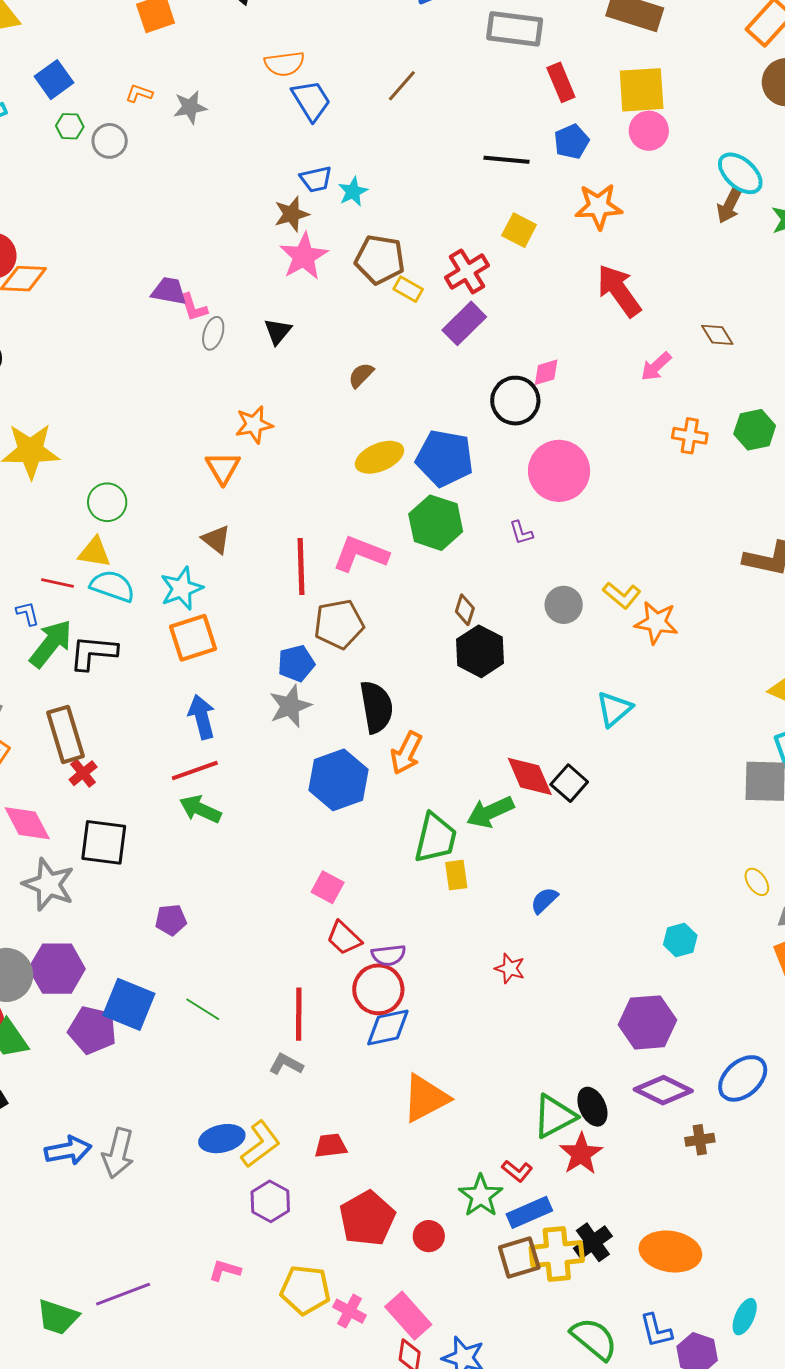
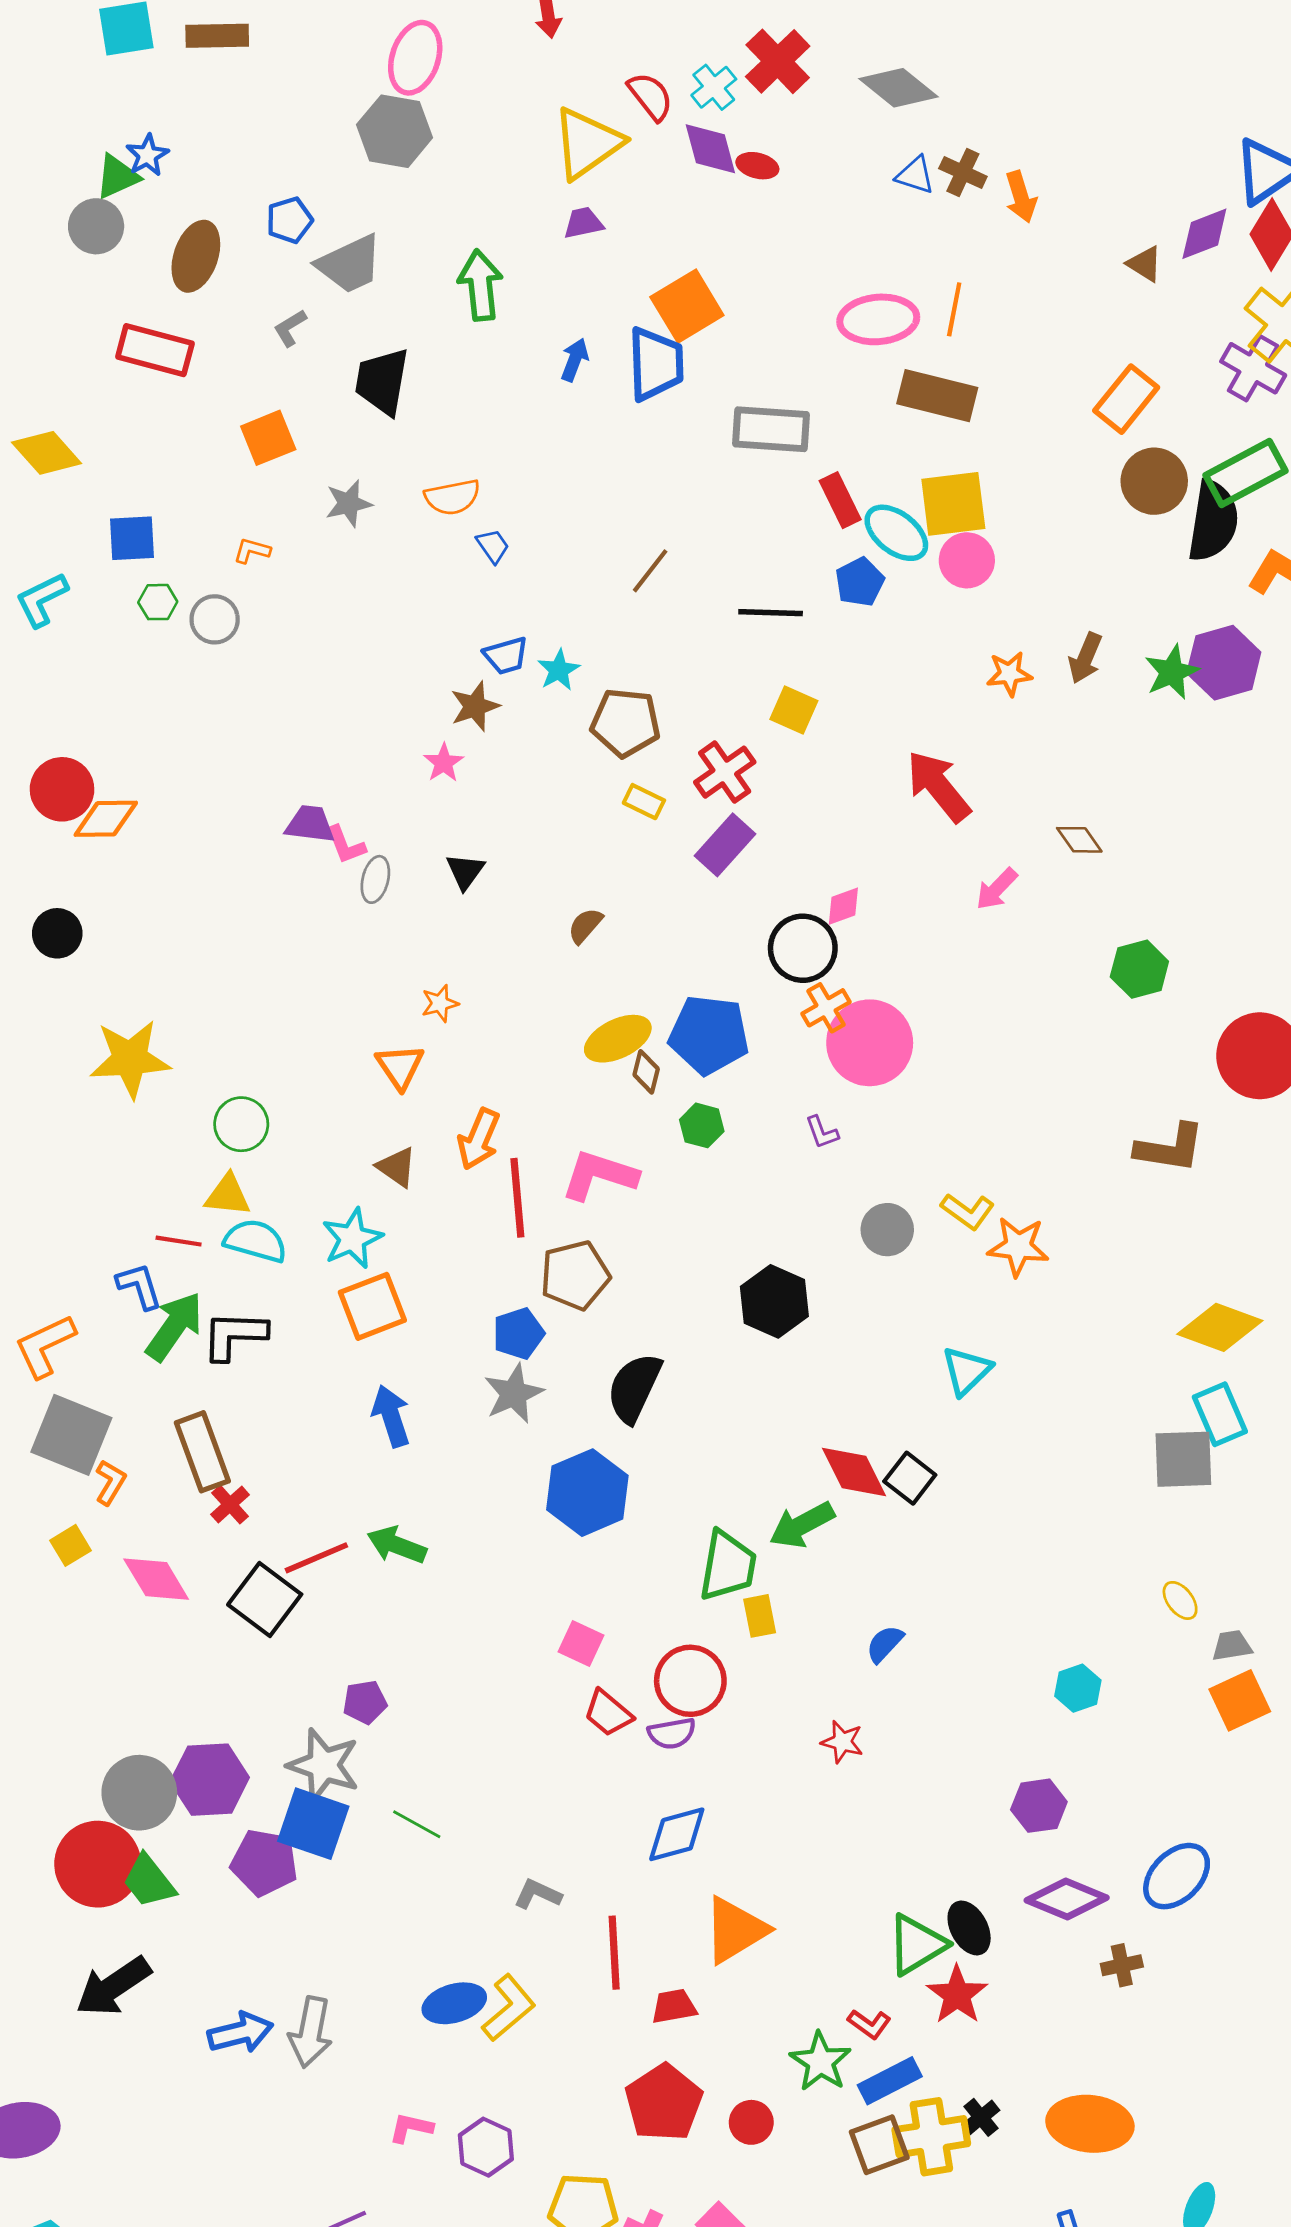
blue square: (54, 80) -> (132, 538), turned 36
brown line: (402, 86) -> (650, 571), moved
blue trapezoid: (311, 100) -> (493, 546), size x0.6
gray star: (190, 107) -> (349, 503), moved
cyan ellipse: (740, 173) -> (896, 533), moved
orange star: (599, 206) -> (1009, 674), moved, size x0.7
pink star: (304, 256) -> (444, 763), moved, size x0.6
brown pentagon: (380, 259) -> (626, 723), moved
orange star: (254, 424) -> (440, 1003), size x0.7
orange cross: (690, 436) -> (826, 1008), moved, turned -36
green hexagon: (436, 523) -> (702, 1125), size x0.6
brown diamond: (465, 610) -> (646, 1072), moved
blue L-shape: (28, 613) -> (139, 1286), size x1.4
black semicircle: (376, 707) -> (634, 1388), turned -142
orange arrow: (406, 753) -> (479, 1139), moved
red line: (195, 770) -> (316, 1558), moved
black square: (104, 842) -> (265, 1599), turned 33
gray star: (49, 884) -> (324, 1765), moved
red circle: (378, 989) -> (690, 1681), moved
red line: (299, 1014) -> (614, 1953), moved
purple hexagon: (647, 1022) -> (1039, 1806), size x0.7
red trapezoid: (331, 1146) -> (674, 2006), moved
purple hexagon: (270, 1201) -> (486, 2147), moved
black cross: (593, 1242) -> (981, 2117), size x0.7
pink L-shape: (225, 1270) -> (411, 2128), moved

